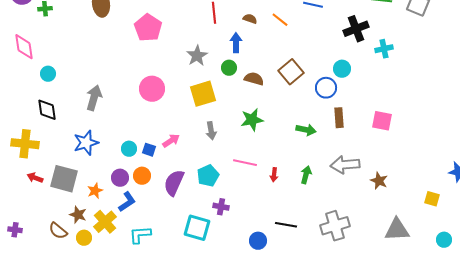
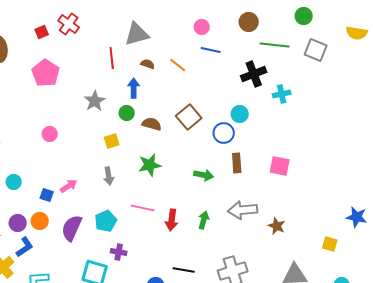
pink circle: (152, 89) -> (50, 134), size x0.6
yellow square: (203, 94) -> (112, 141), moved, size x0.6
cyan circle: (129, 149) -> (14, 182), moved
red arrow: (274, 175) -> (172, 220), size x1.5

